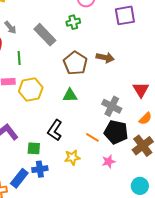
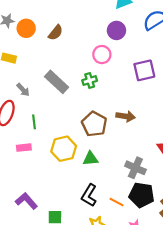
gray rectangle: (45, 35) -> (57, 82), moved
yellow hexagon: (31, 89) -> (64, 149), moved
black L-shape: (55, 130) -> (89, 195), moved

